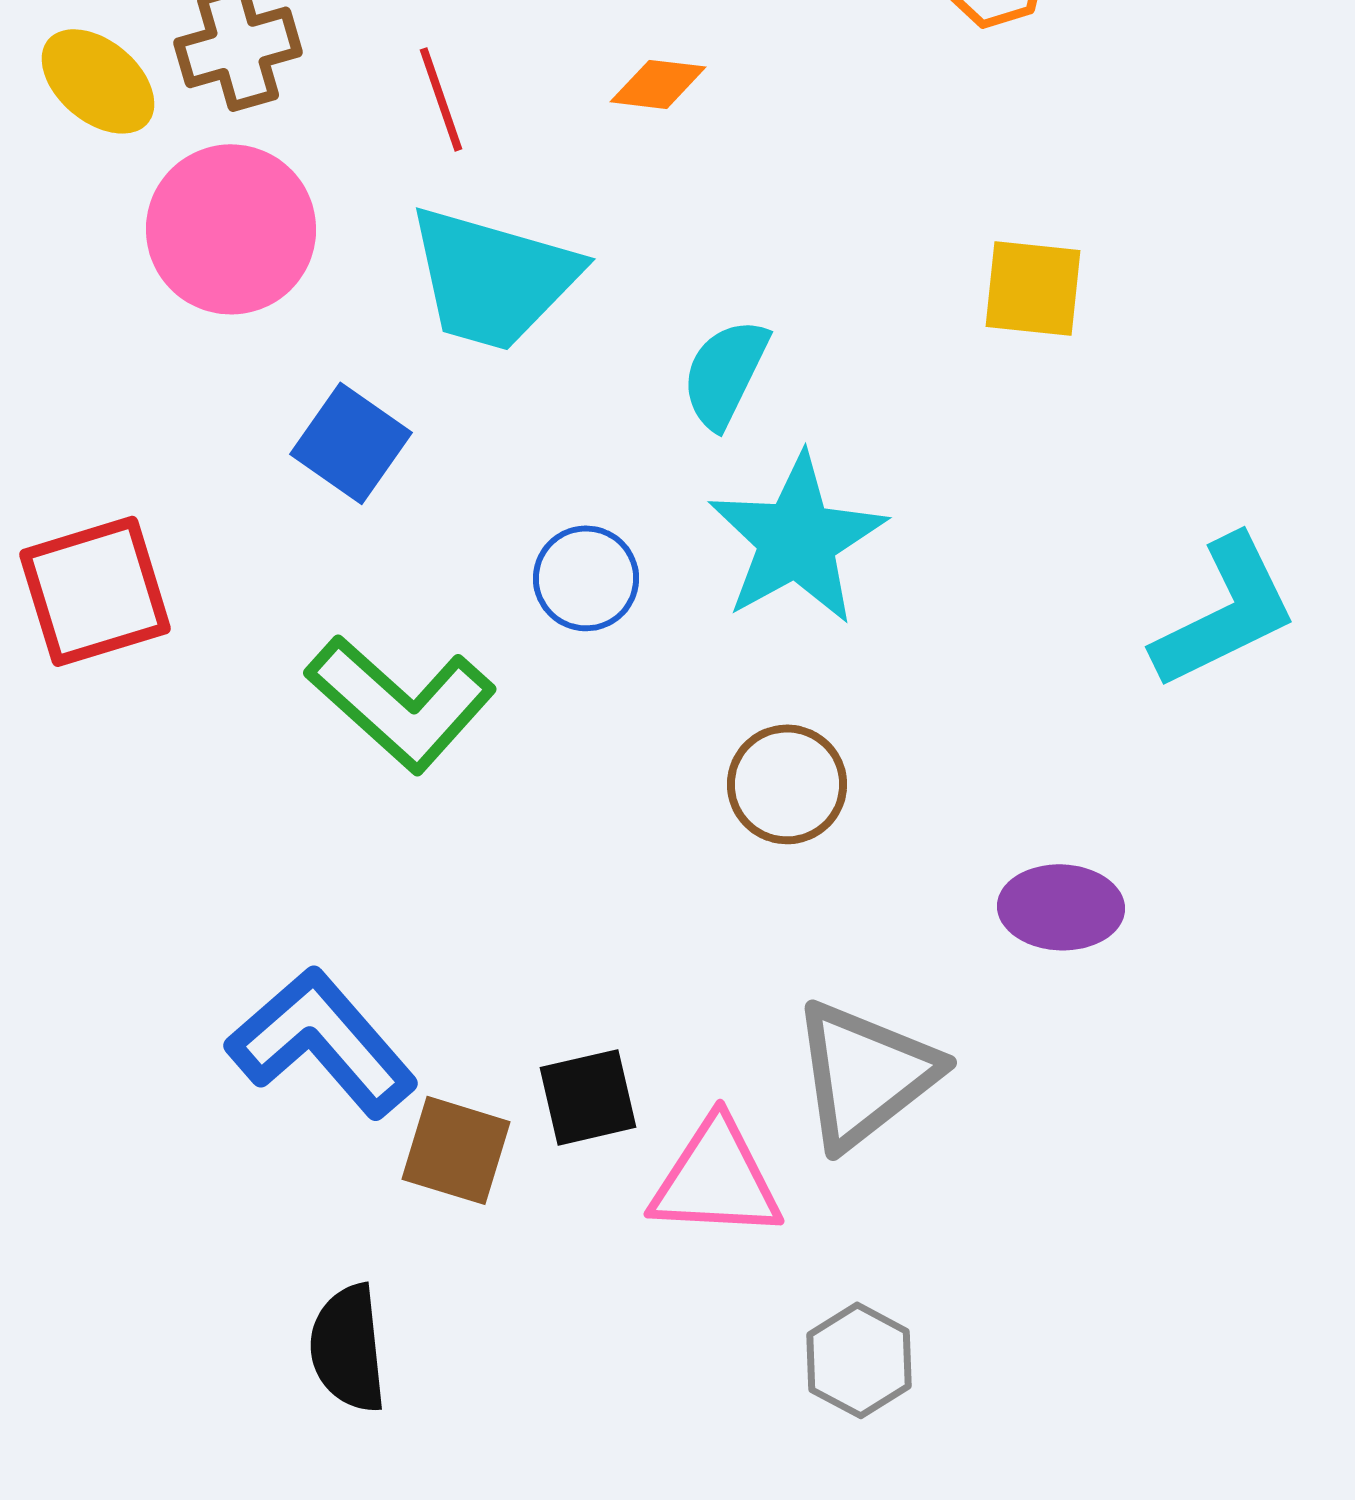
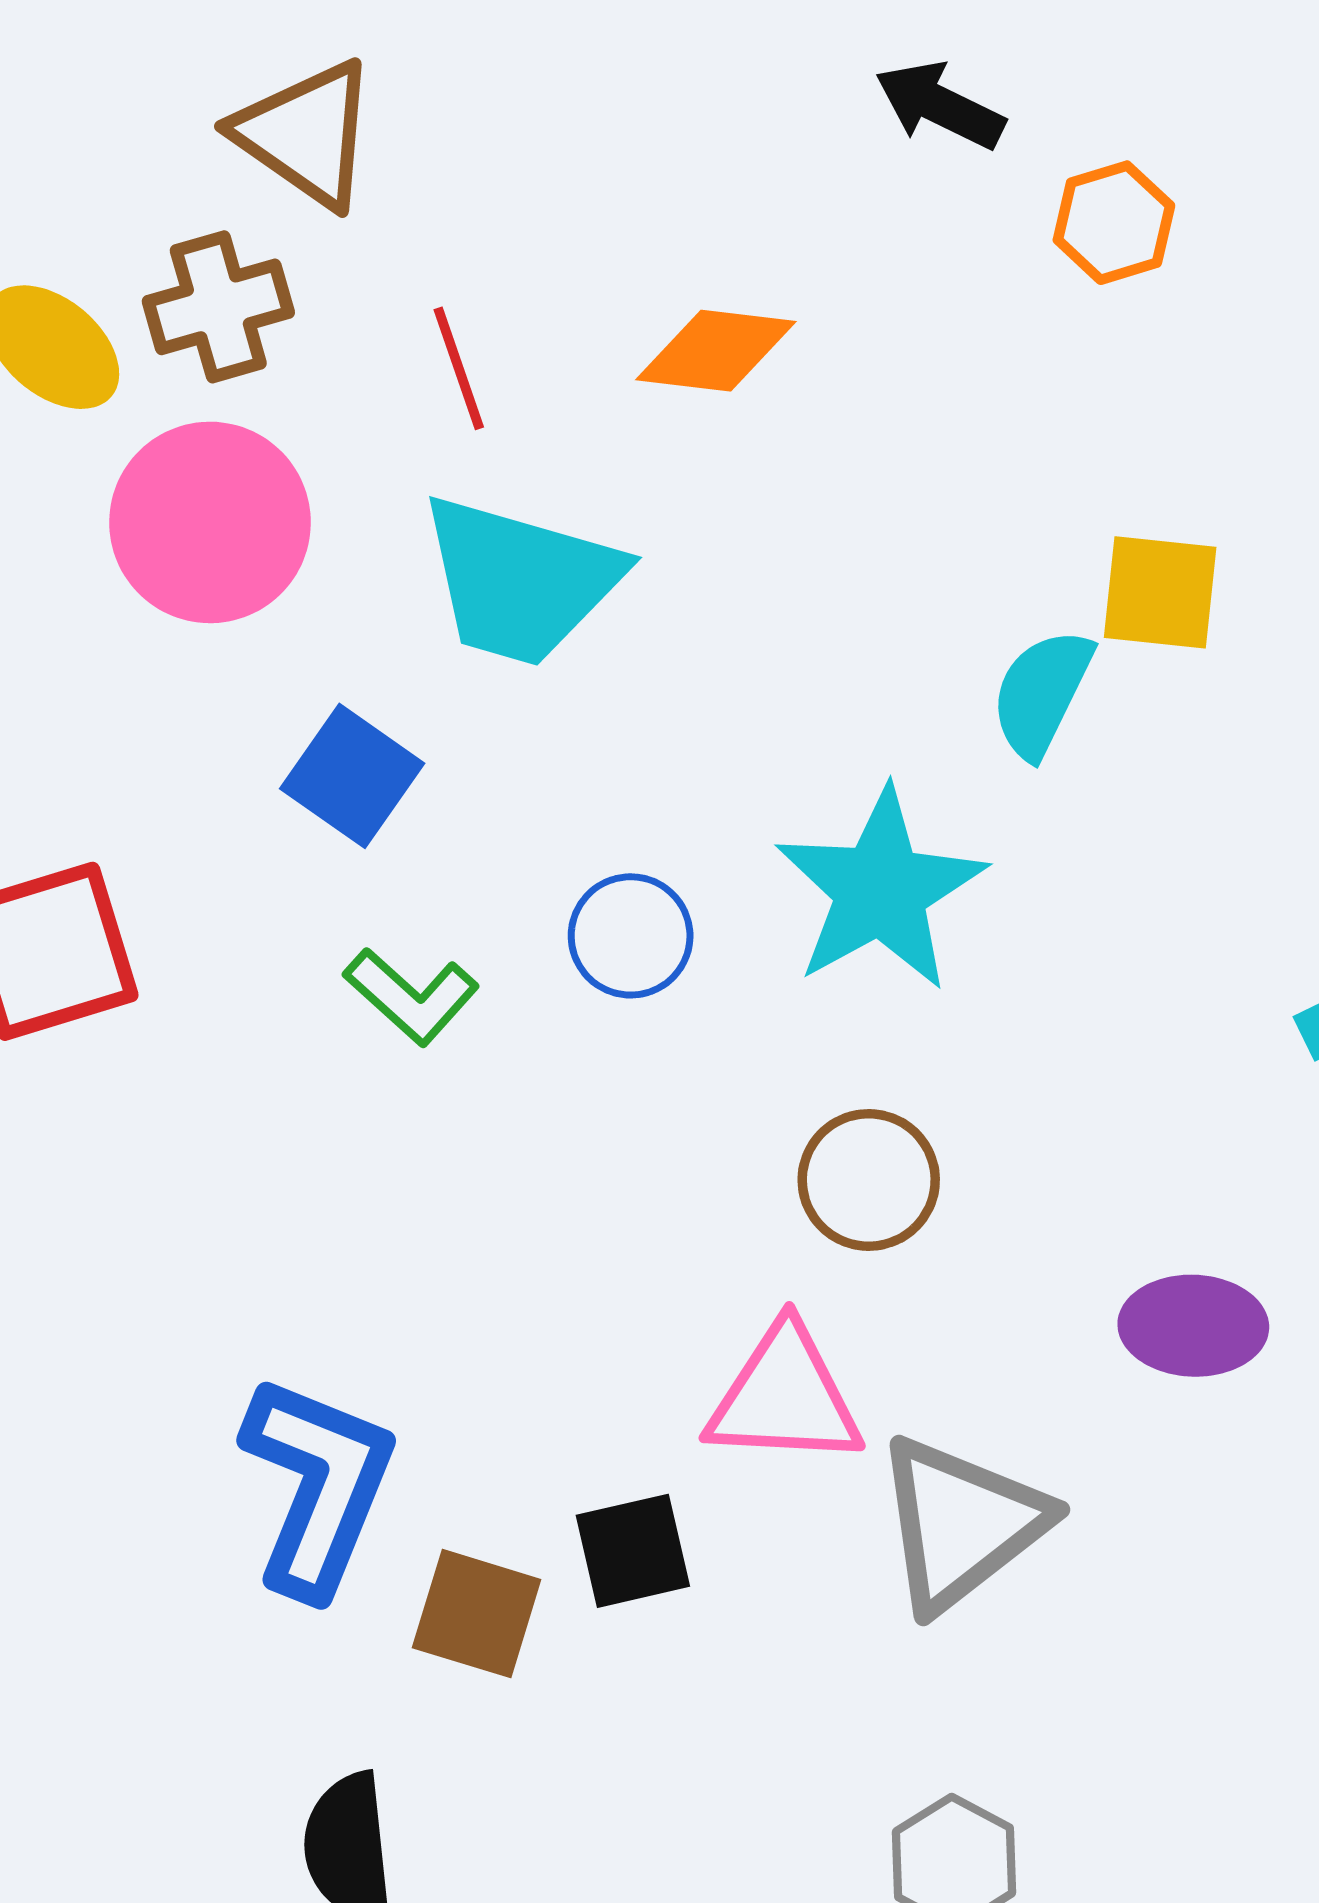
orange diamond: (658, 84) -> (716, 351), size x1.4
cyan semicircle: (725, 373) -> (1042, 693), moved
green L-shape: (401, 703) -> (411, 996), moved, size x0.6
blue L-shape: (322, 1042) -> (318, 1486), turned 63
pink triangle: (716, 1179) -> (785, 1397), moved

